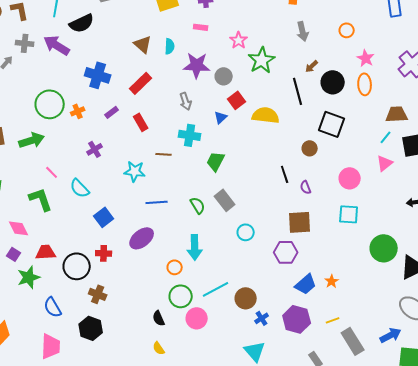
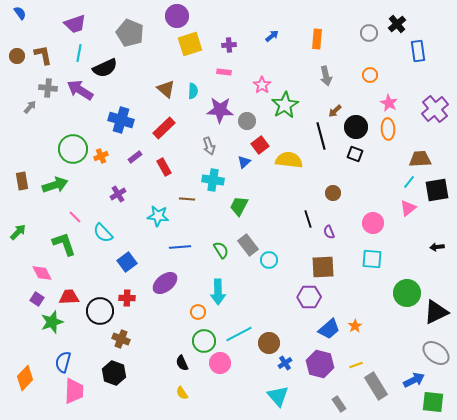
black square: (332, 124) -> (355, 154), moved, size x0.6
cyan circle: (246, 232) -> (269, 260), moved
blue semicircle: (53, 307) -> (63, 362), moved, turned 45

